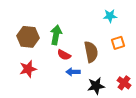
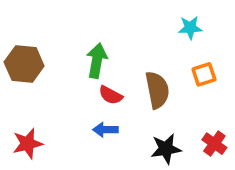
brown hexagon: (28, 37) -> (24, 64), moved
red star: (28, 69) -> (28, 144), moved
blue arrow: (73, 72) -> (105, 130), moved

